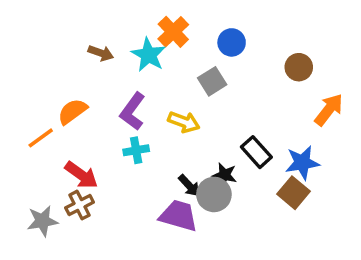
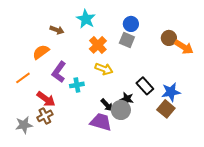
orange cross: (173, 32) -> (98, 45), moved
cyan star: (149, 55) -> (86, 19), moved
gray square: (212, 81) -> (127, 40), moved, turned -35
orange arrow: (329, 110) -> (184, 47), moved, turned 84
orange semicircle: (72, 111) -> (41, 52), moved
purple L-shape: (133, 111) -> (59, 72), moved

